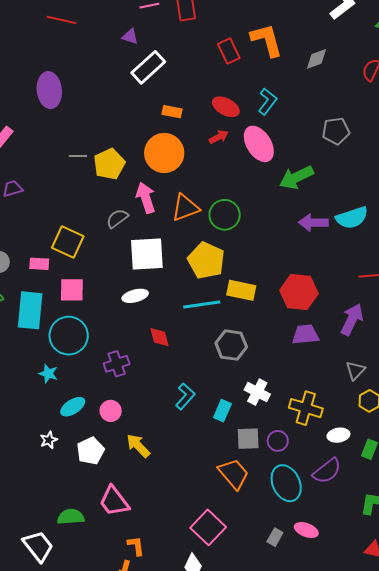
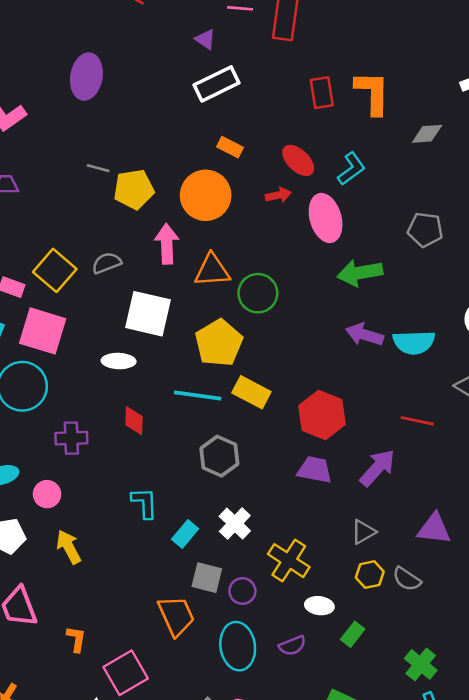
gray semicircle: (117, 218) -> (107, 263), moved
pink square: (72, 290) -> (43, 331), size x1.4
cyan L-shape: (185, 396) -> (144, 503), turned -60
purple semicircle: (327, 471) -> (292, 646), size x0.7
orange L-shape: (136, 546) -> (76, 639), moved

